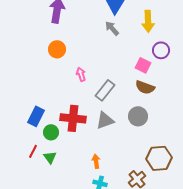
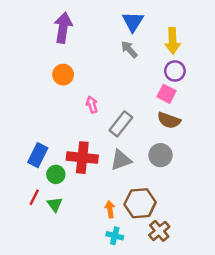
purple circle: (161, 50) -> (175, 71), moved
brown hexagon: (159, 158) -> (140, 203), moved

